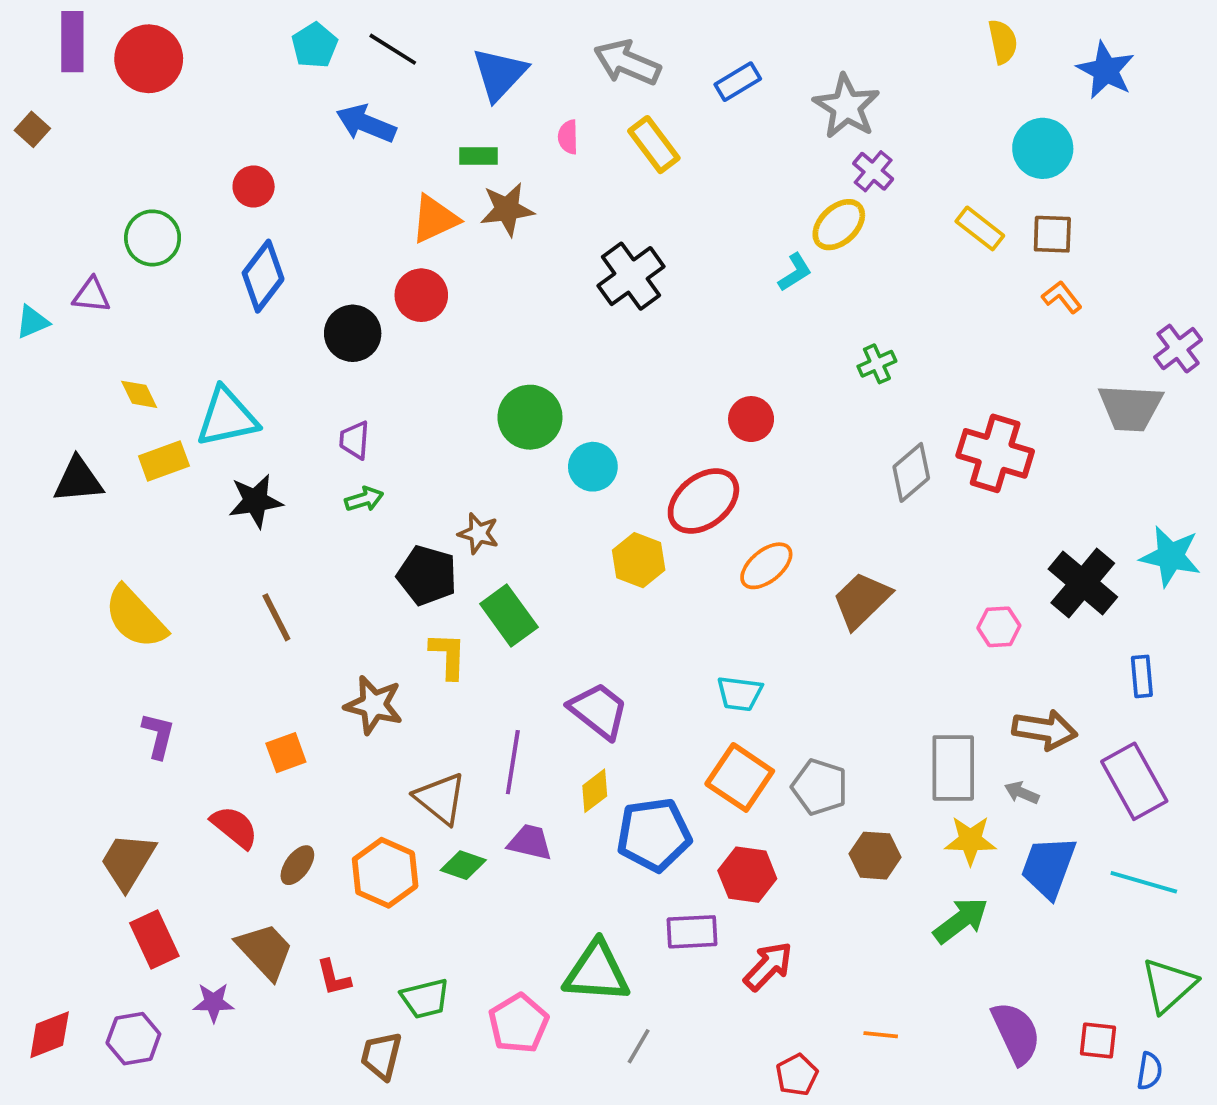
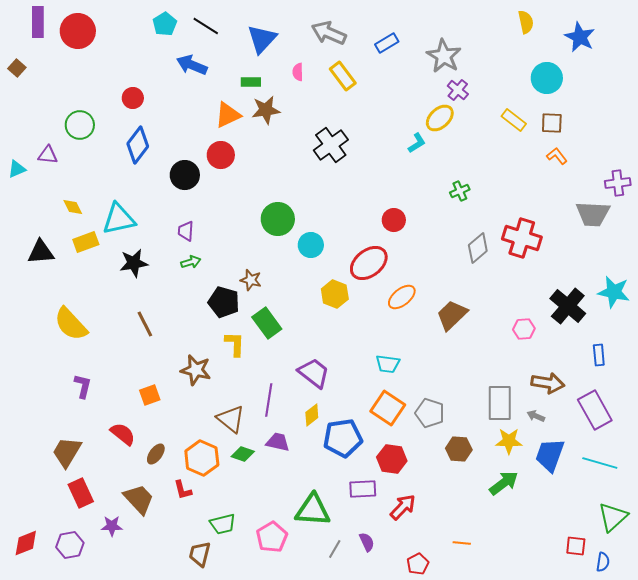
purple cross: (1178, 349) -> (618, 183), turned 30
red L-shape: (334, 978) -> (183, 490), moved
purple semicircle: (1016, 1033) -> (367, 542), moved, size x0.6

